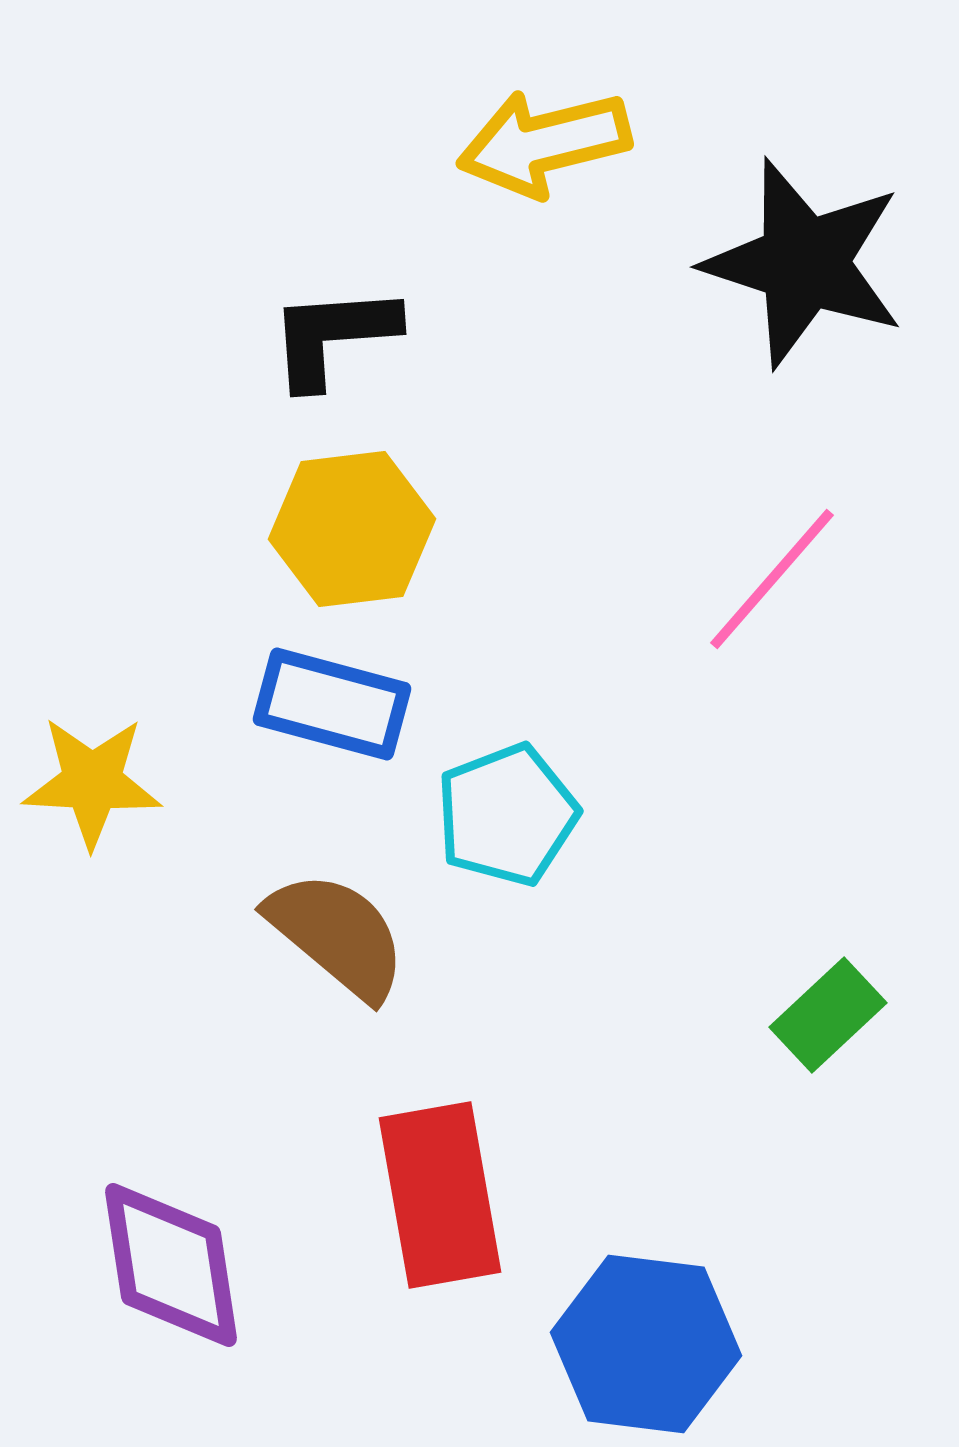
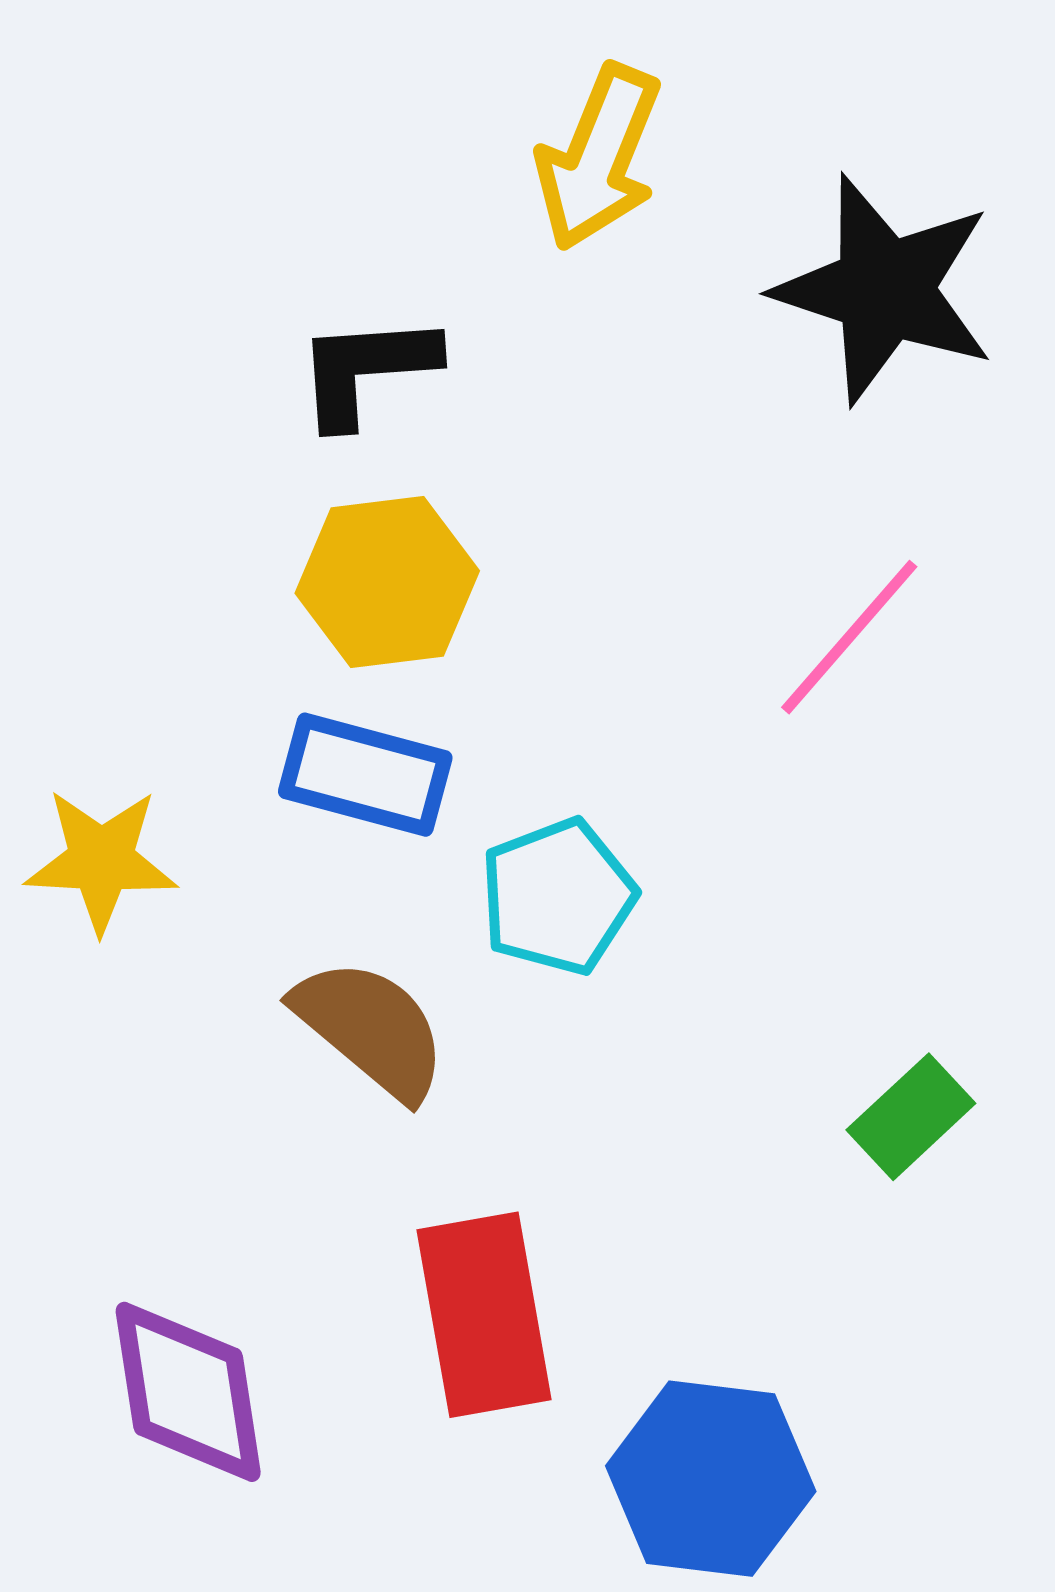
yellow arrow: (544, 143) -> (598, 157), turned -54

